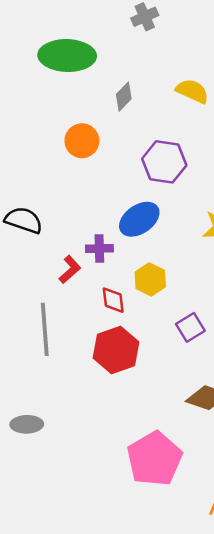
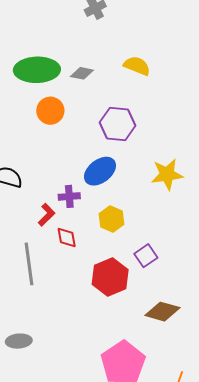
green ellipse: (67, 56) -> (37, 70), moved
gray diamond: (124, 97) -> (82, 73), turned 60
red diamond: (113, 300) -> (67, 238), moved
red hexagon: (116, 350) -> (110, 277), moved

